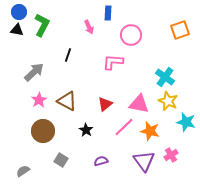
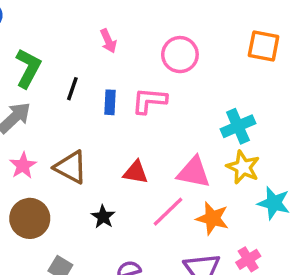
blue rectangle: (108, 13) -> (110, 102), moved
green L-shape: (42, 25) -> (28, 68), moved
orange square: (180, 30) -> (264, 46), turned 30
cyan cross: (165, 77) -> (238, 126), turned 30
red triangle: (105, 104) -> (136, 172), turned 49

